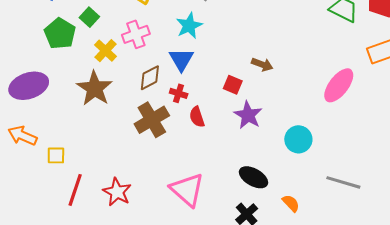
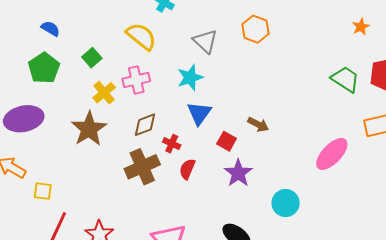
green pentagon: (60, 34) -> (44, 68), moved
blue triangle: (181, 59) -> (199, 113), moved
red semicircle: (197, 117) -> (187, 169), turned 35

